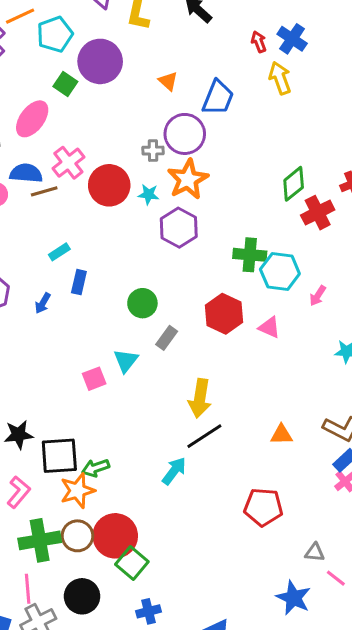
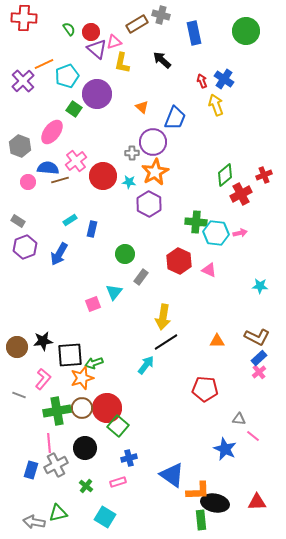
blue rectangle: (79, 282) -> (92, 229), moved
pink arrow: (318, 296) -> (240, 233), moved, turned -136
blue arrow: (43, 303) -> (59, 254), size x1.6

